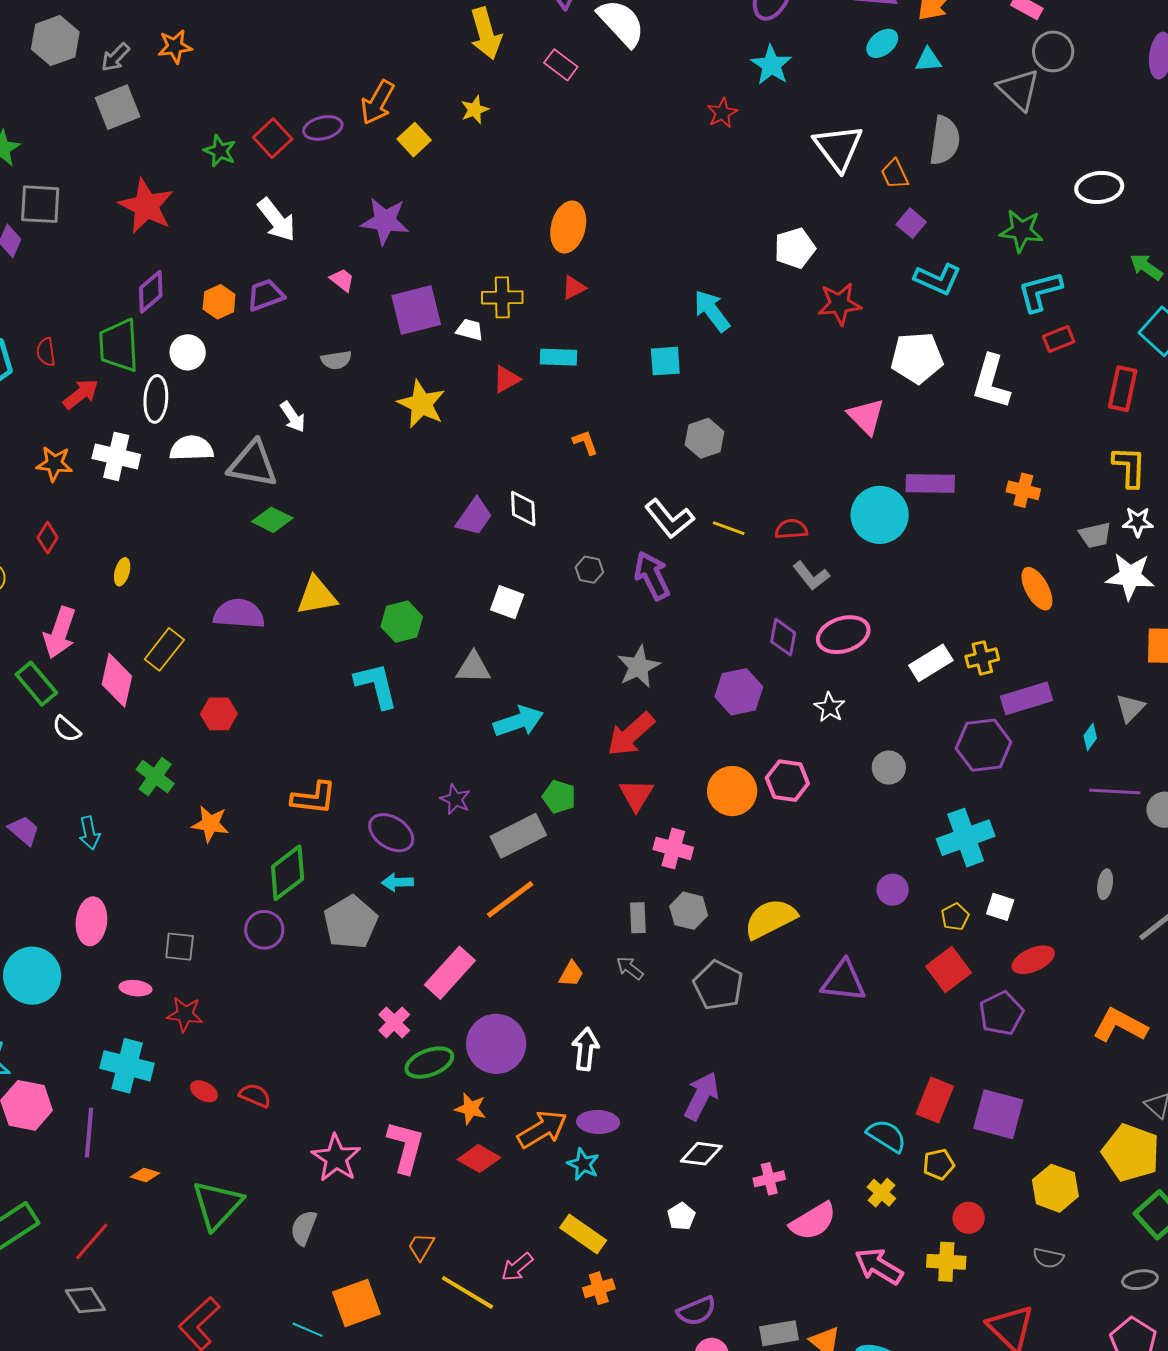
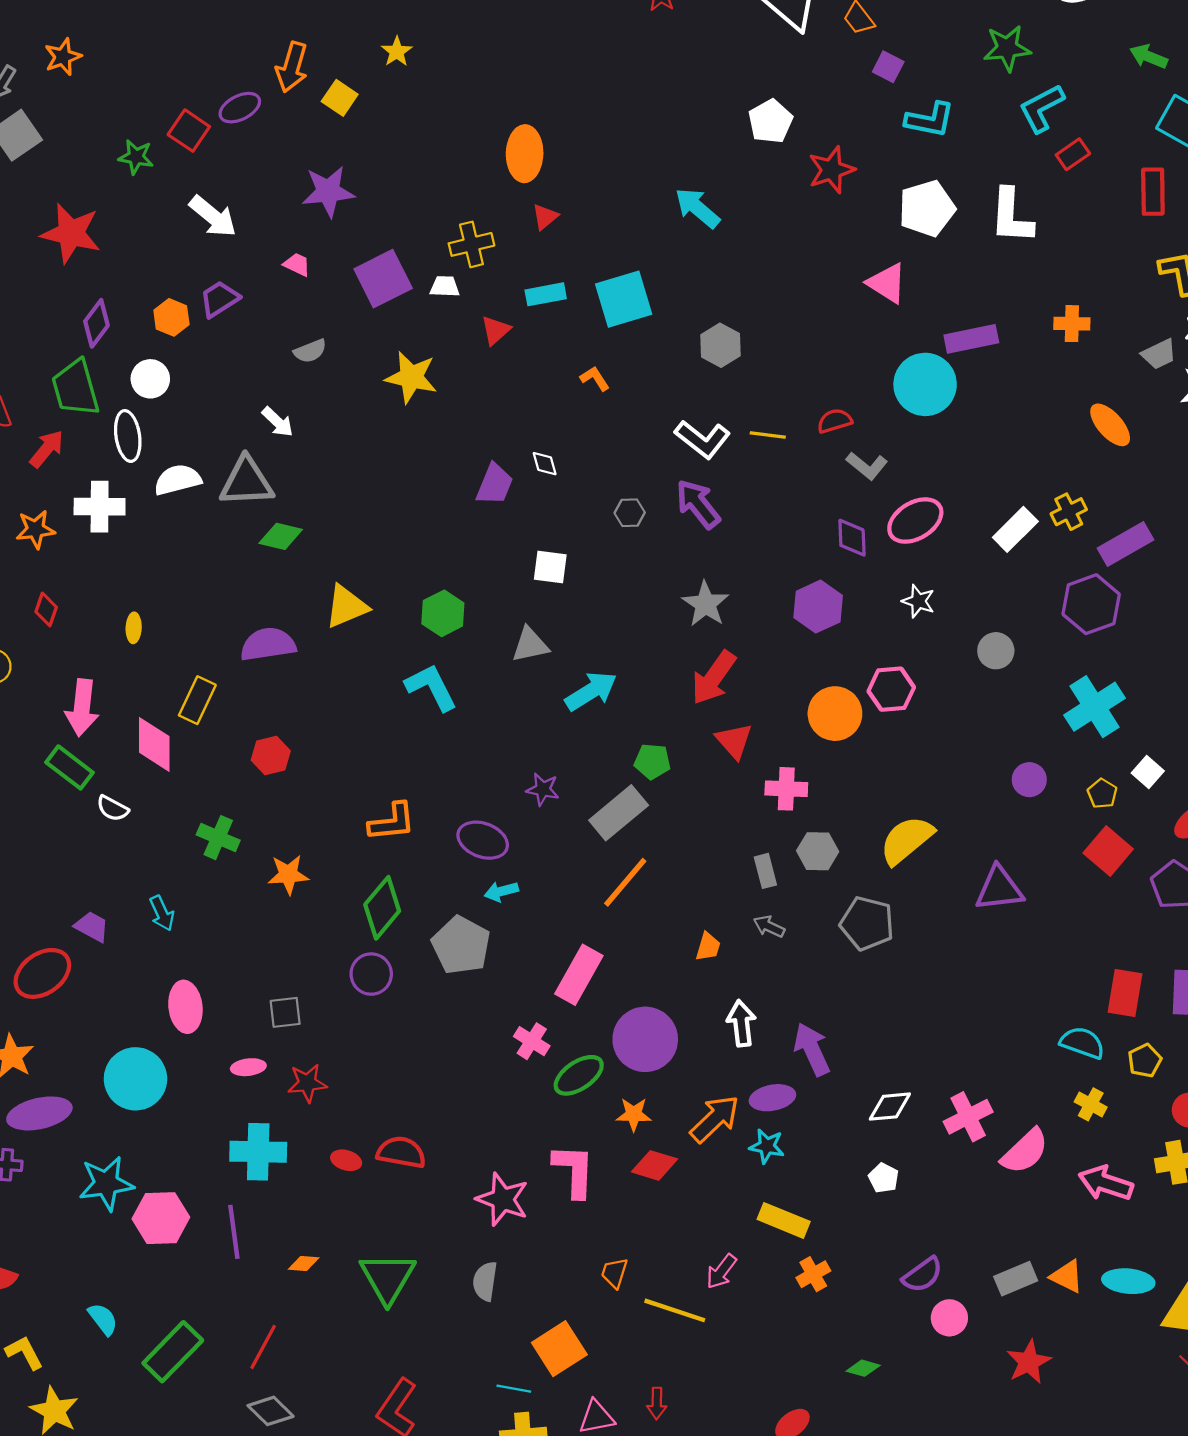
cyan square: (665, 361) -> (624, 299), moved, size x1.6
white diamond: (523, 508) -> (545, 464), size x0.7
white square: (1000, 907) -> (1148, 772), turned 36
red semicircle: (255, 1095) -> (401, 1152), size x1.4
purple arrow: (701, 1096) -> (812, 1049), moved, turned -39
pink cross: (769, 1179) -> (968, 1117), size x1.4

